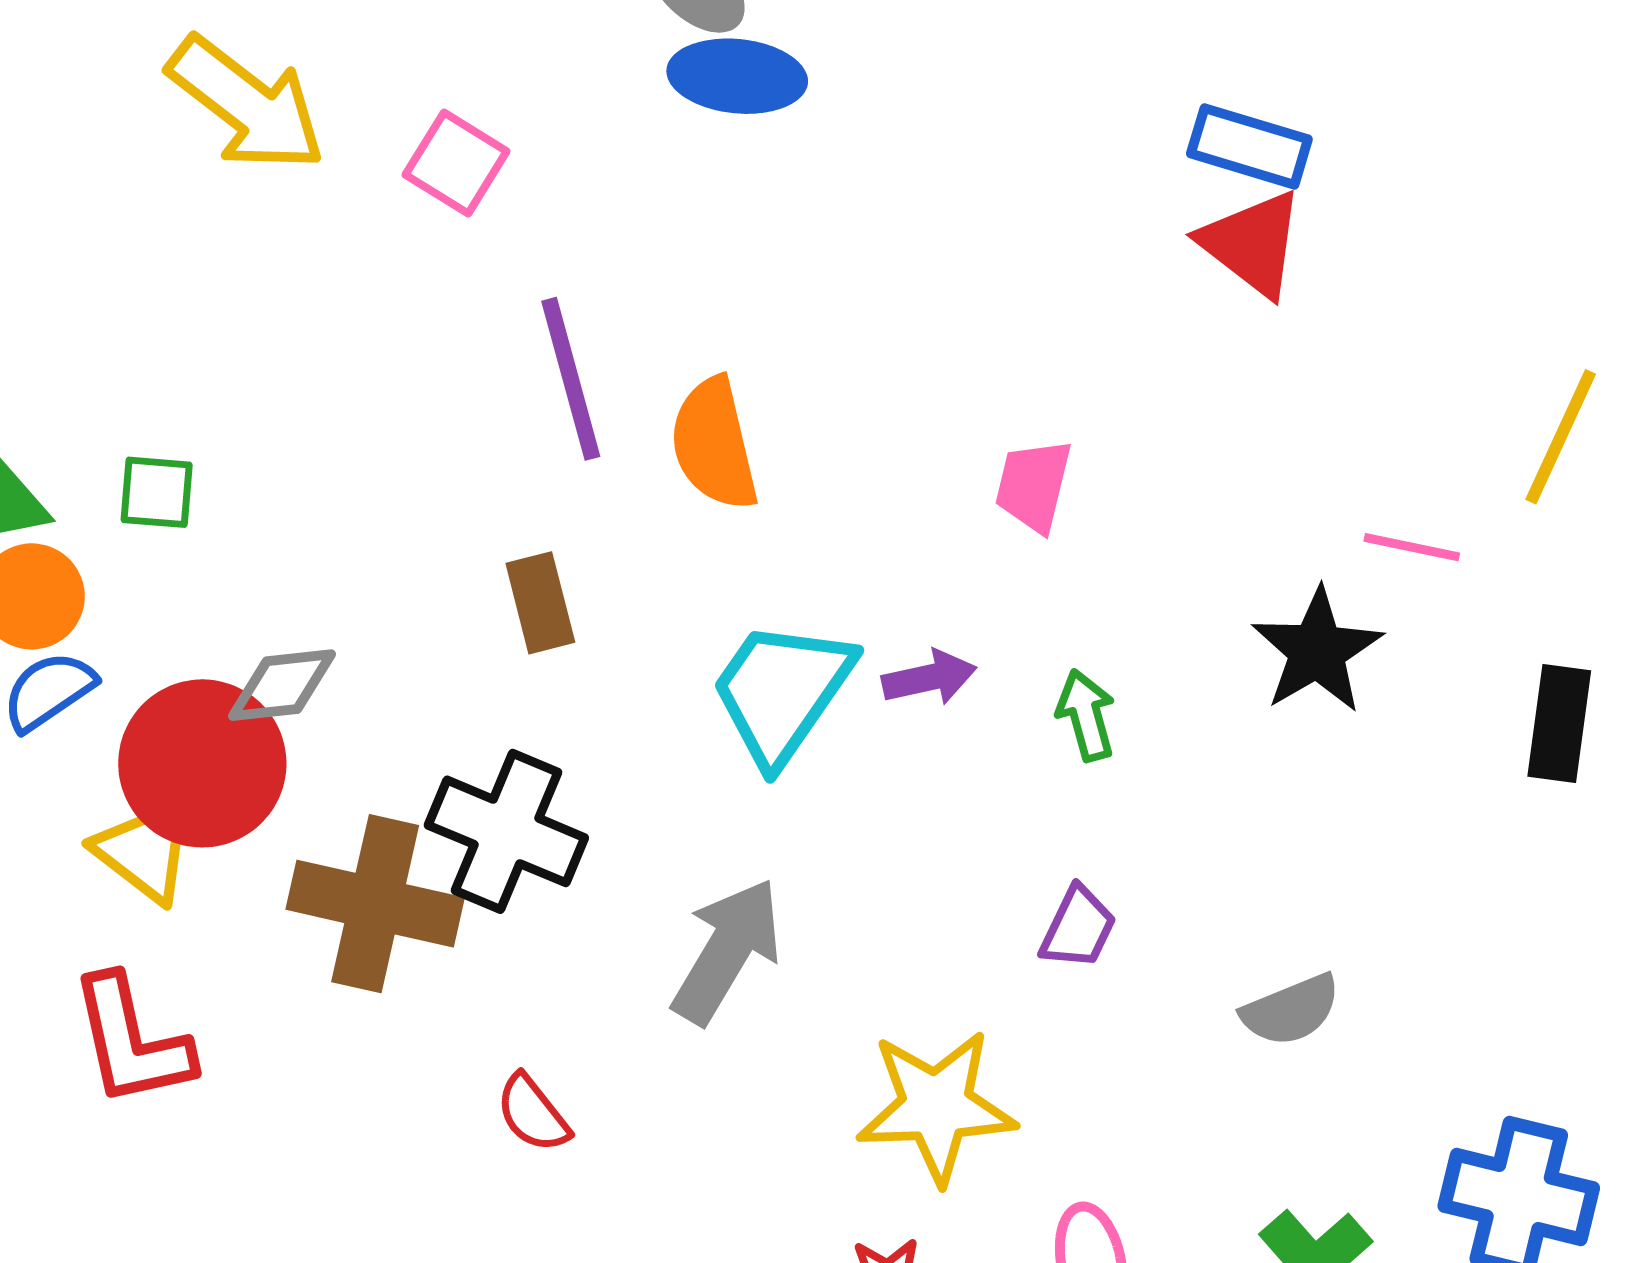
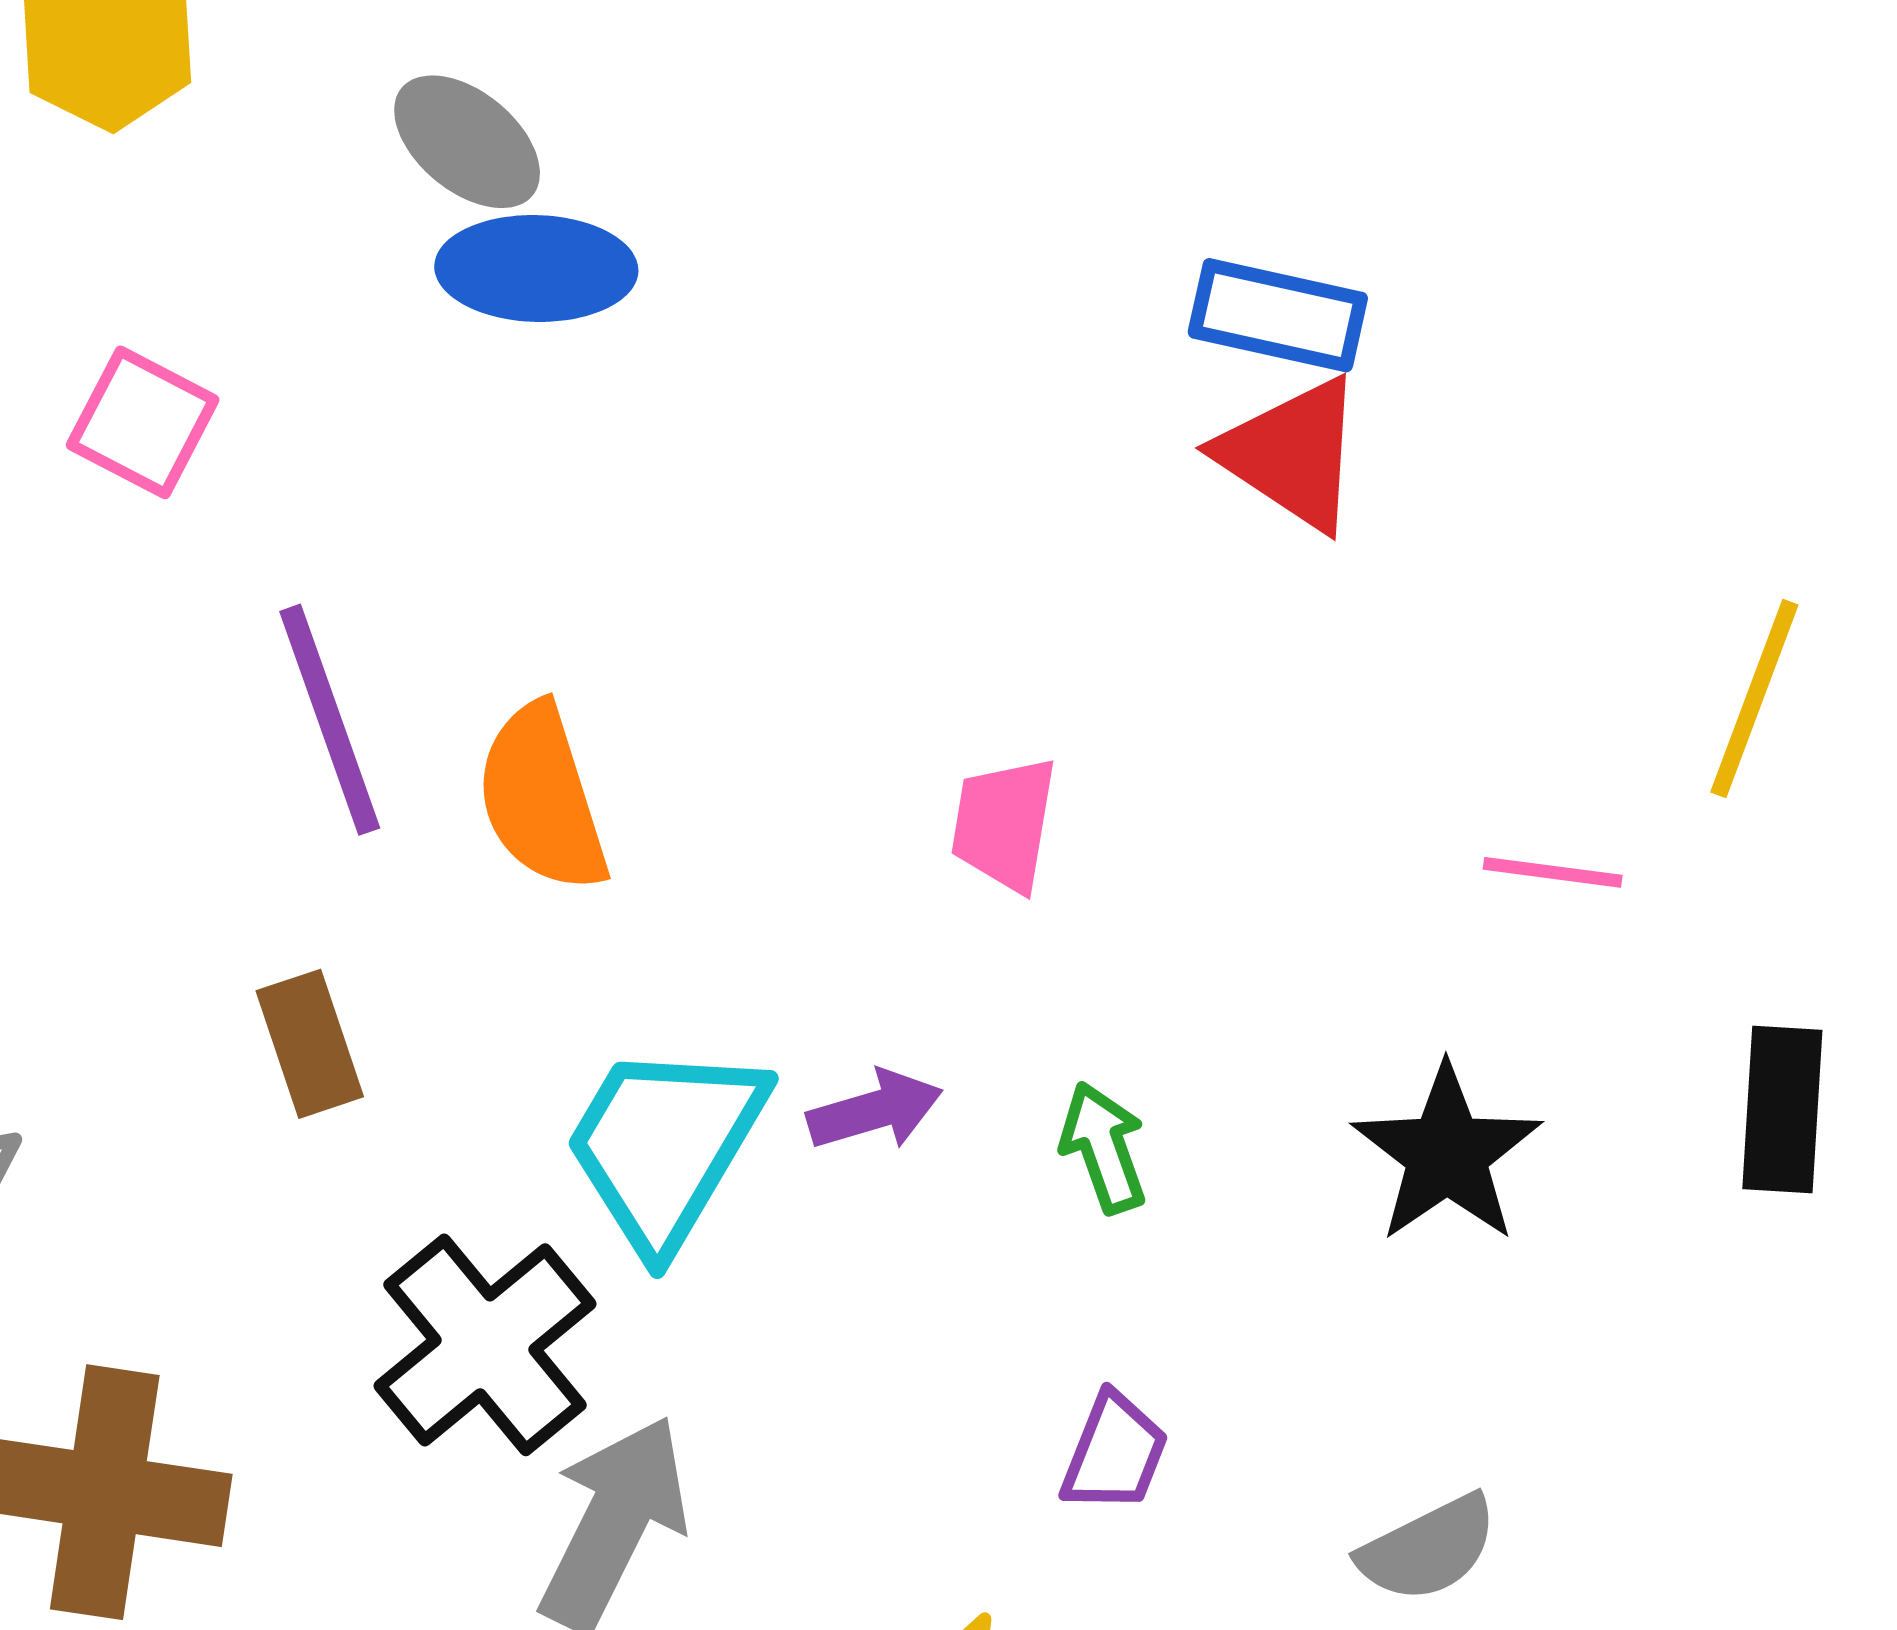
black star: (1317, 651) -> (1447, 1154), moved
black cross: (506, 831) -> (485, 1345), moved, turned 32

